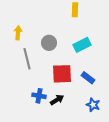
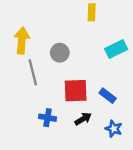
yellow arrow: (18, 33) -> (22, 40), size x1.5
cyan rectangle: (82, 45) -> (116, 49), moved
black arrow: (57, 100) -> (83, 119), moved

